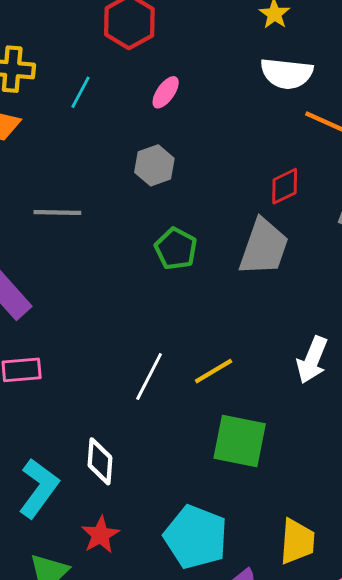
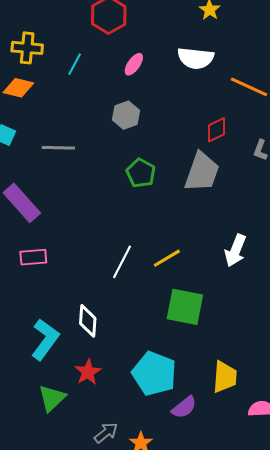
white semicircle: (287, 73) -> (196, 58), moved

